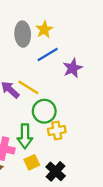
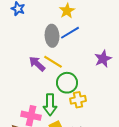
gray ellipse: (23, 34) -> (52, 36), moved
purple star: (73, 68) -> (103, 59), moved

